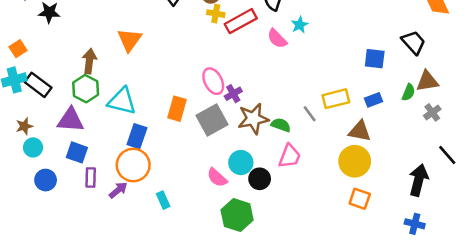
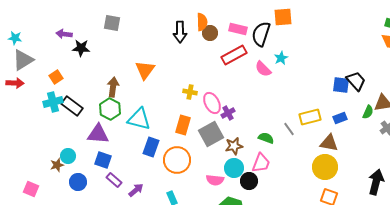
yellow cross: (216, 14) -> (190, 92), moved
black trapezoid: (413, 42) -> (356, 81), moved
brown star: (253, 119) -> (234, 146), moved, size x0.7
brown star: (24, 126) -> (57, 165), moved
pink trapezoid: (290, 156) -> (261, 163), moved
orange circle: (133, 165) -> (177, 160), moved
purple rectangle: (91, 178) -> (114, 180), turned -49
pink semicircle: (217, 178) -> (215, 180), turned -36

